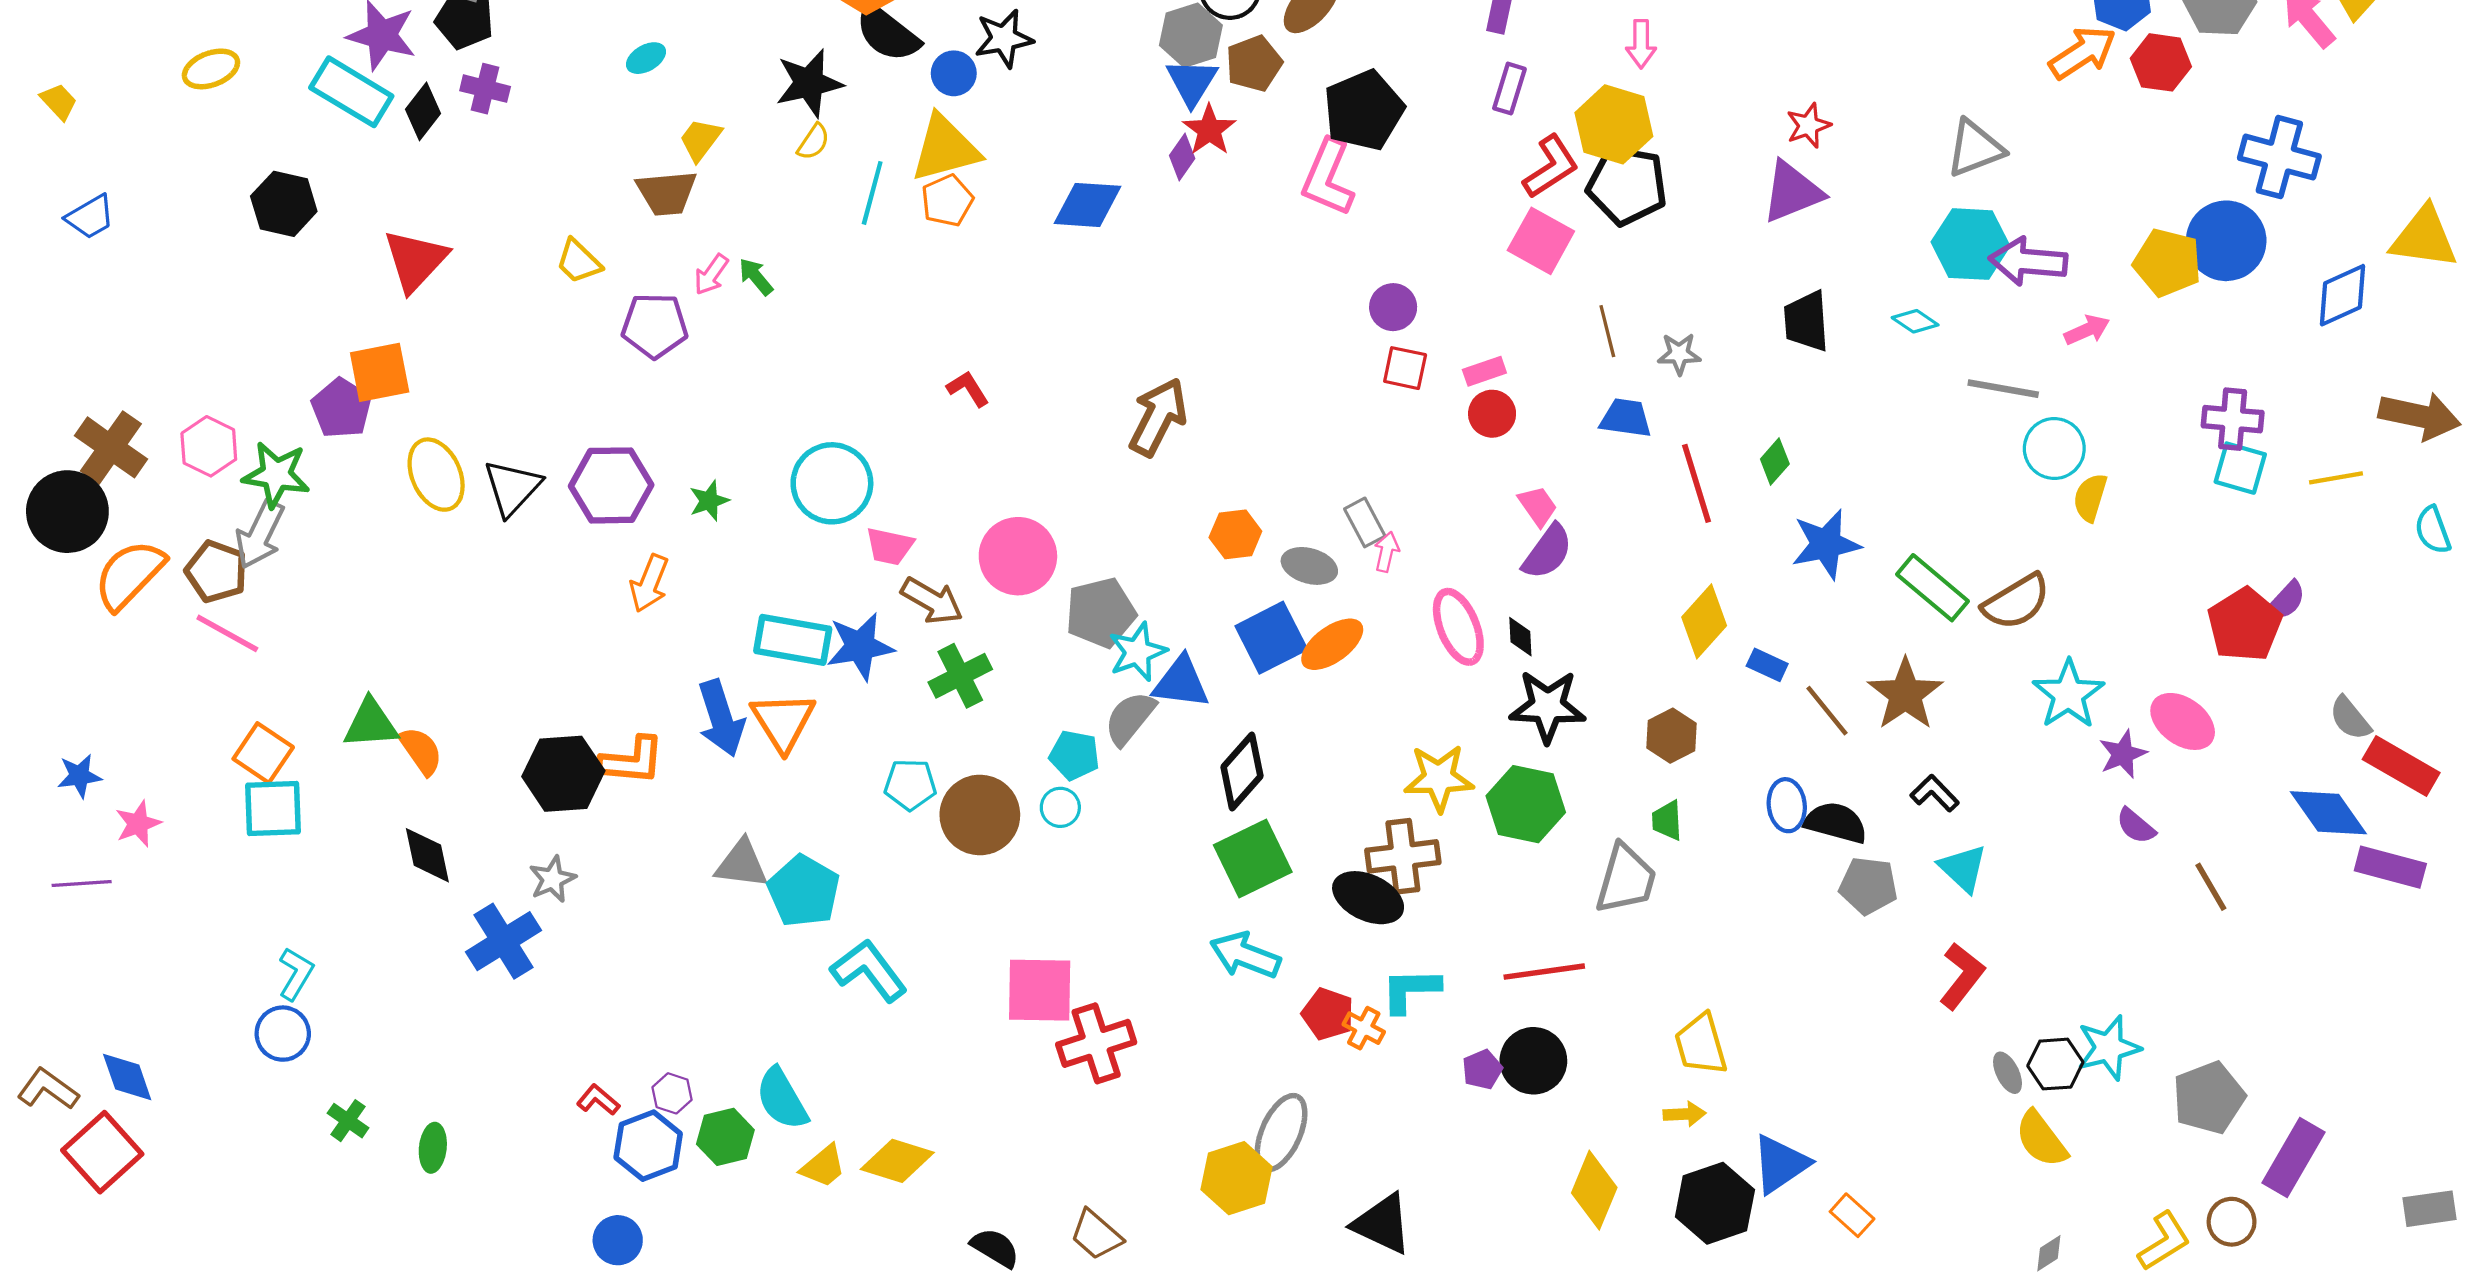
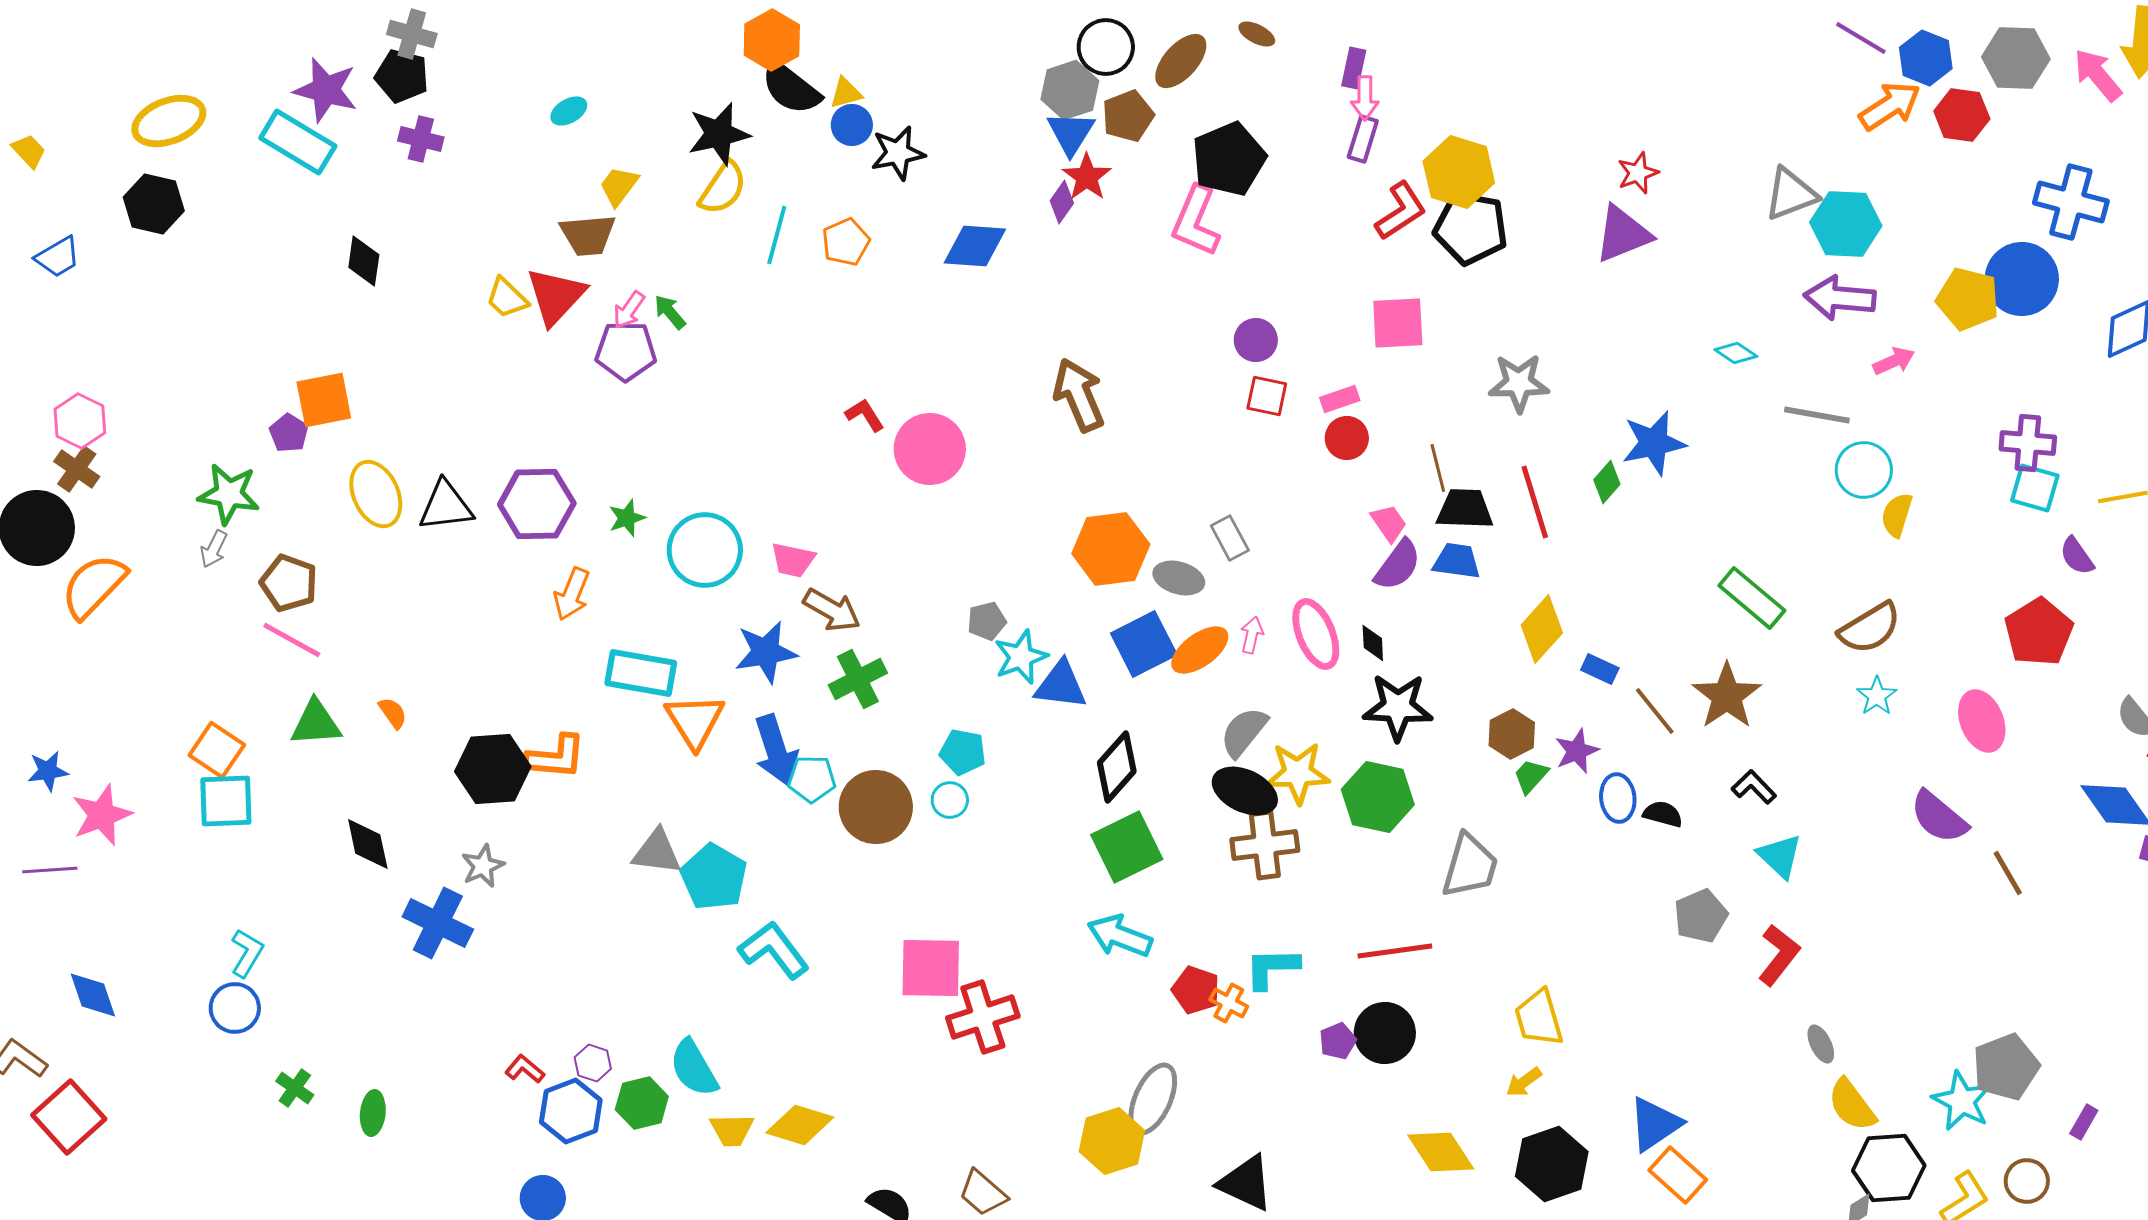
black star: (1004, 39) -> (898, 153), moved
pink arrow: (1641, 44) -> (1365, 98), moved
yellow ellipse: (211, 69) -> (169, 121), size x1.4
black diamond: (423, 111) -> (364, 261), moved, turned -30
yellow semicircle: (813, 142) -> (723, 188), size x1.6
yellow triangle: (945, 148) -> (846, 93), moved, size x0.5
black hexagon: (284, 204) -> (154, 204), moved
pink square: (1541, 241) -> (1398, 323), moved, turned -32
cyan hexagon: (1971, 244) -> (1846, 224), moved
red triangle: (415, 260) -> (556, 296), moved
black trapezoid: (1806, 321) -> (1465, 509), moved, turned 96
purple pentagon: (655, 326) -> (626, 351), moved
brown line: (1607, 331) -> (1438, 468), moved
gray star: (1679, 354) -> (1519, 383), size x1.5
purple pentagon: (341, 408) -> (289, 433), size x0.7
brown arrow: (1158, 417) -> (1079, 395), moved, turned -50
blue trapezoid: (1626, 418) -> (1457, 561), moved
pink hexagon: (209, 446) -> (80, 421), moved
brown cross: (111, 447) -> (77, 469), size x0.7
cyan circle: (832, 483) -> (705, 550), moved
black triangle: (512, 488) -> (446, 506), turned 40
gray arrow: (260, 534) -> (214, 549), size x0.6
orange hexagon: (1235, 534) -> (1111, 549), size x1.6
blue star: (1826, 544) -> (1654, 443), moved
pink arrow: (1387, 552) -> (1252, 635), moved
pink circle: (1018, 556) -> (930, 449), moved
brown pentagon: (216, 571) -> (289, 583), moved
purple semicircle: (2286, 601) -> (2077, 556), moved, turned 102
brown semicircle: (2016, 602) -> (1870, 628), moved
gray pentagon: (1101, 613) -> (987, 621), size x0.6
pink line: (227, 633) -> (292, 640), moved
cyan rectangle: (793, 640) -> (641, 673), moved
cyan star: (2068, 694) -> (1877, 696), size x0.6
blue arrow: (721, 718) -> (776, 750), moved
gray semicircle: (1130, 718) -> (1244, 732), moved
pink ellipse: (2183, 721) -> (1982, 721), turned 32
orange semicircle: (421, 751) -> (393, 713), moved, size x0.7
purple star: (2123, 754) -> (1577, 751), moved
green trapezoid: (1667, 820) -> (1531, 776), moved, turned 45
black semicircle: (1836, 823) -> (1663, 814), size x0.7
pink star: (138, 824) -> (102, 815), size x1.4
purple semicircle: (2136, 826) -> (1939, 817), size x1.6
gray pentagon: (1868, 886) -> (1701, 916), moved, turned -30
black ellipse: (1368, 898) -> (1245, 791), moved
blue cross: (504, 941) -> (438, 923), turned -32
cyan star: (2109, 1048) -> (1962, 1101), moved, turned -30
black hexagon: (2055, 1064) -> (1889, 1168), moved, size x1.4
blue diamond: (127, 1077) -> (93, 995), moved
yellow arrow: (1685, 1114) -> (1524, 1082), turned 147
purple rectangle: (2294, 1158) -> (2084, 1122), size x0.5
blue triangle: (1780, 1164) -> (1655, 1124), moved
yellow trapezoid: (823, 1166) -> (732, 1130), turned 39
yellow diamond: (1594, 1190) -> (1441, 1152), turned -56
orange rectangle: (1852, 1215) -> (1678, 1175), size x1.4

